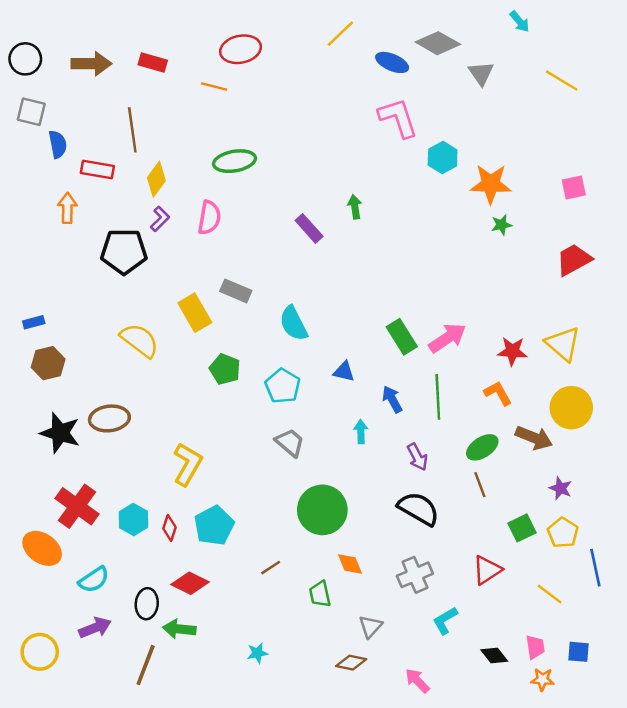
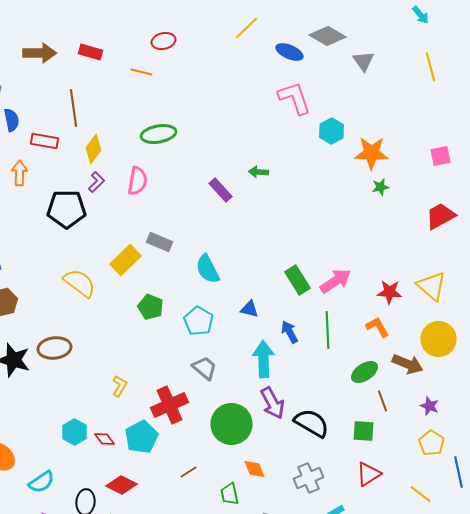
cyan arrow: (520, 22) -> (420, 15), moved
red ellipse: (241, 49) -> (164, 41), size x0.7
yellow line: (562, 81) -> (430, 67), turned 44
green arrow: (355, 207) -> (258, 172), turned -78
yellow rectangle: (195, 313) -> (126, 260), turned 76
cyan arrow: (361, 432) -> (264, 359), size x1.8
purple arrow: (417, 457) -> (272, 403), moved, size x1.4
yellow L-shape: (188, 464) -> (120, 386), size x0.6
brown line: (480, 485) -> (382, 401), moved
red cross: (77, 506) -> (170, 405), moved, turned 30
red diamond: (170, 528) -> (104, 439), turned -55
green square: (522, 528) -> (364, 431), moved, turned 30

